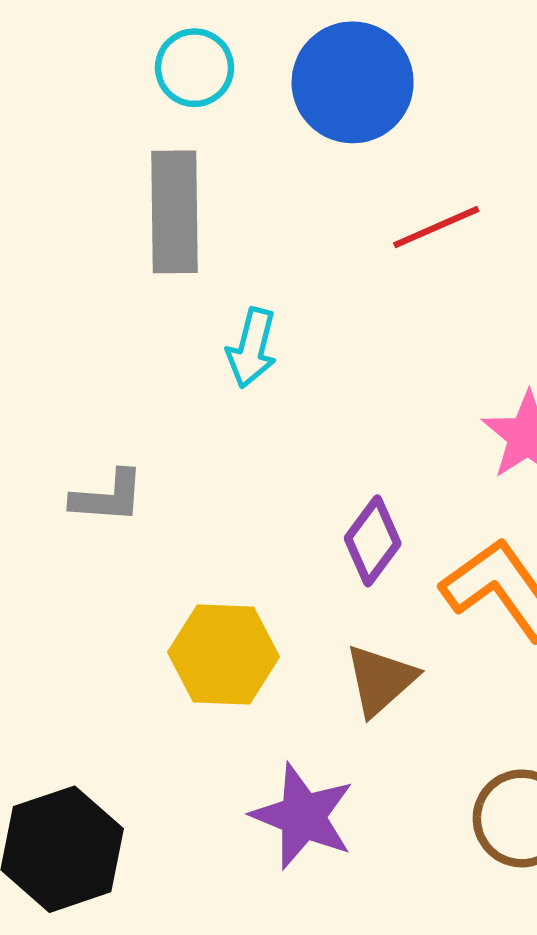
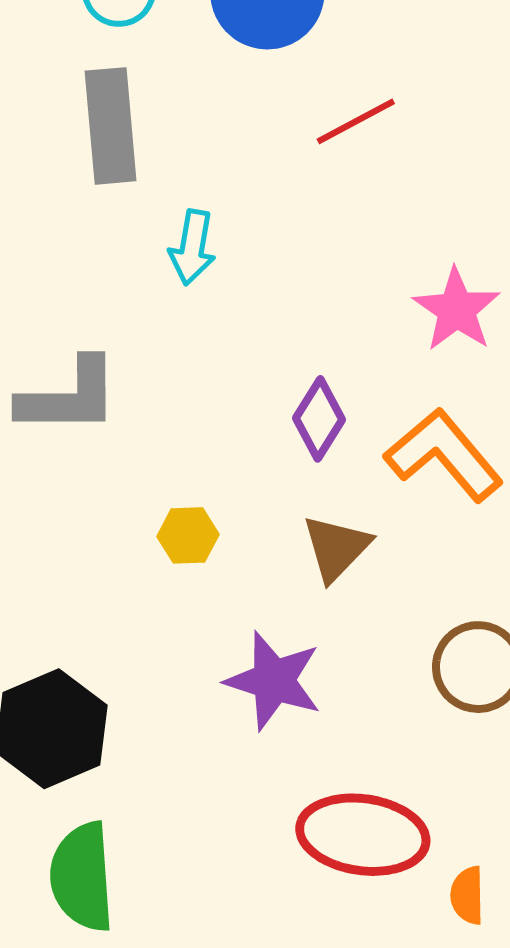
gray L-shape: (108, 497) -> (69, 397), size x1.5
yellow hexagon: (223, 654) -> (188, 535), size x0.6

